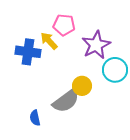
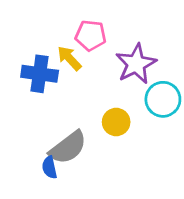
gray semicircle: (66, 101) -> (68, 148), moved

